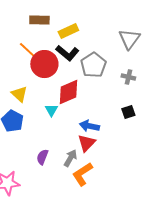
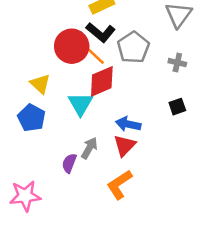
orange line: (28, 51) -> (93, 54), moved
cyan triangle: (51, 110) -> (80, 104), size x1.5
gray arrow: (70, 158) -> (89, 148), moved

